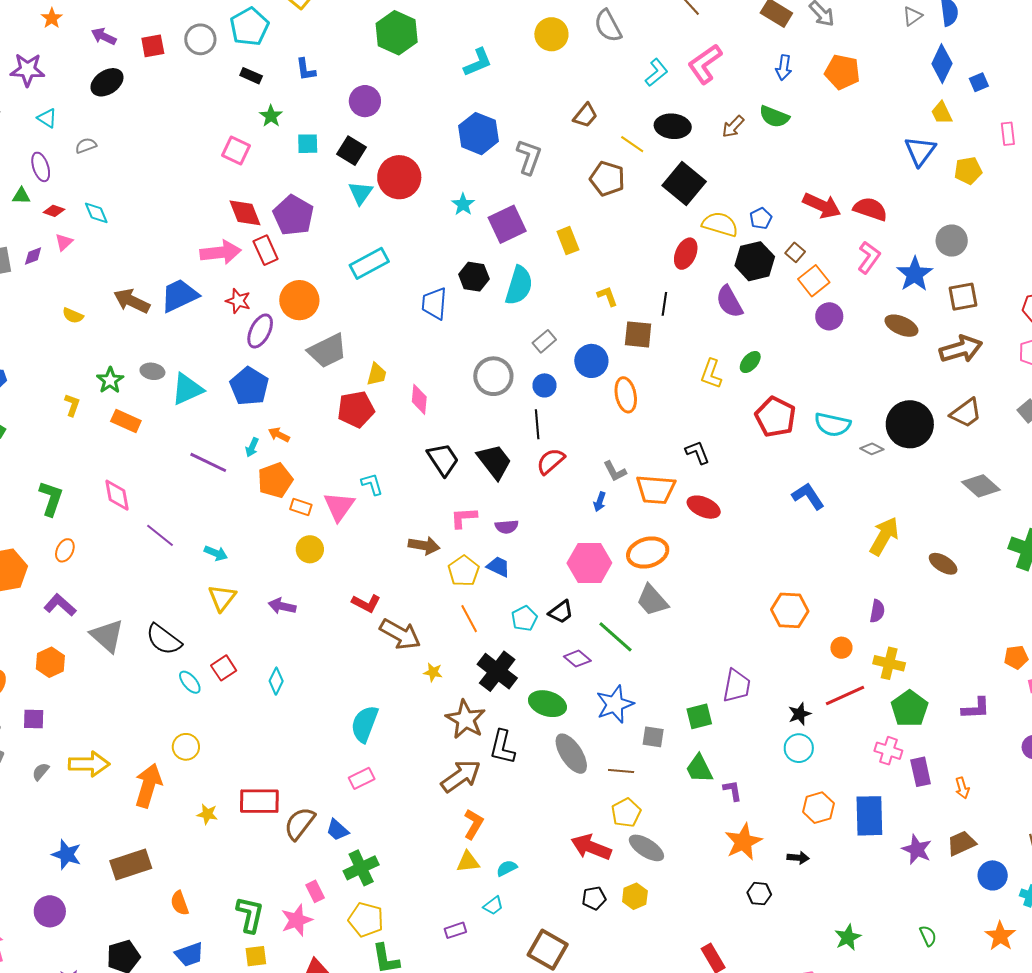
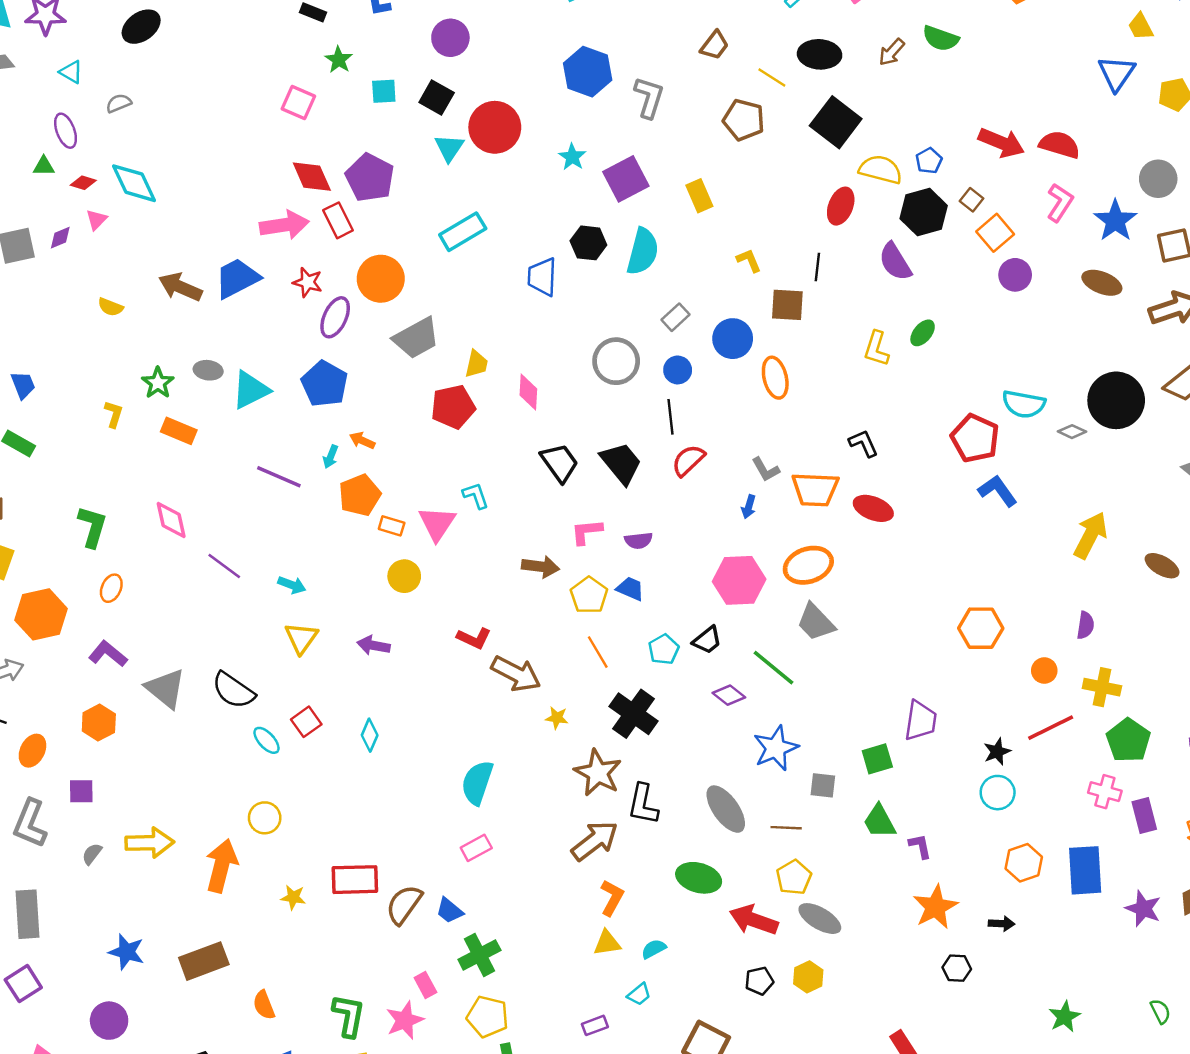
cyan diamond: (96, 213) -> (134, 183), size x1.6
red pentagon: (775, 417) -> (975, 438), moved
green ellipse: (547, 704) -> (699, 878), moved

